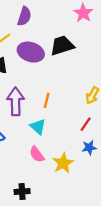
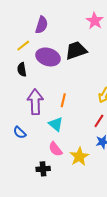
black cross: (22, 191) -> (43, 169), moved

